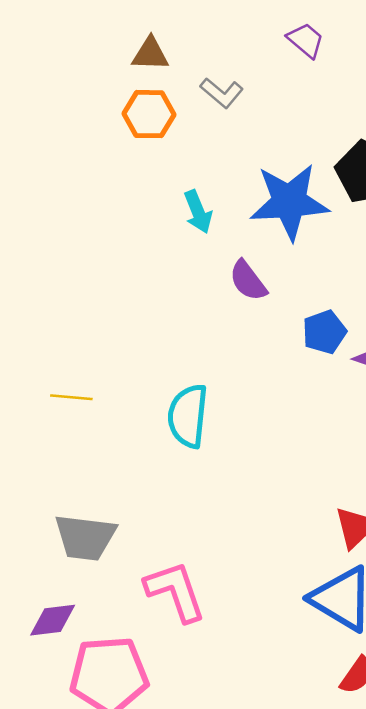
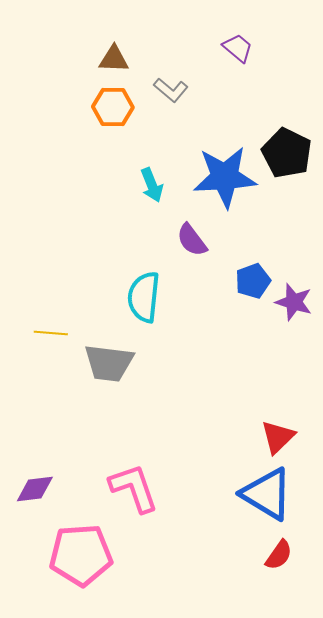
cyan semicircle: (188, 416) -> (144, 297), moved
gray trapezoid: (85, 537) -> (109, 363), moved
purple diamond: (53, 620) -> (35, 489), moved

